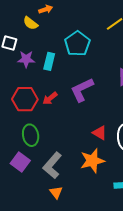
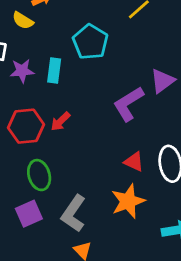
purple L-shape: (82, 90) -> (128, 104), moved
purple square: (20, 162) -> (29, 214), turned 36

